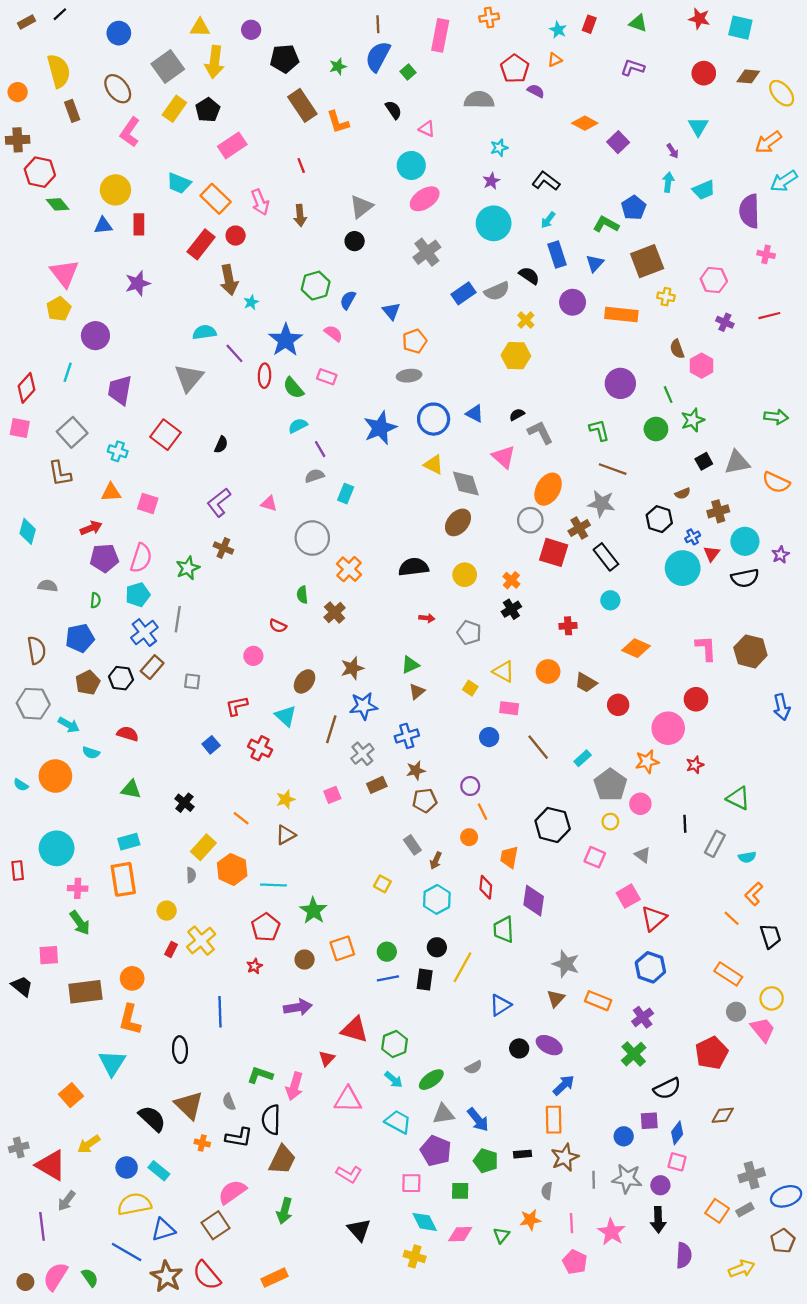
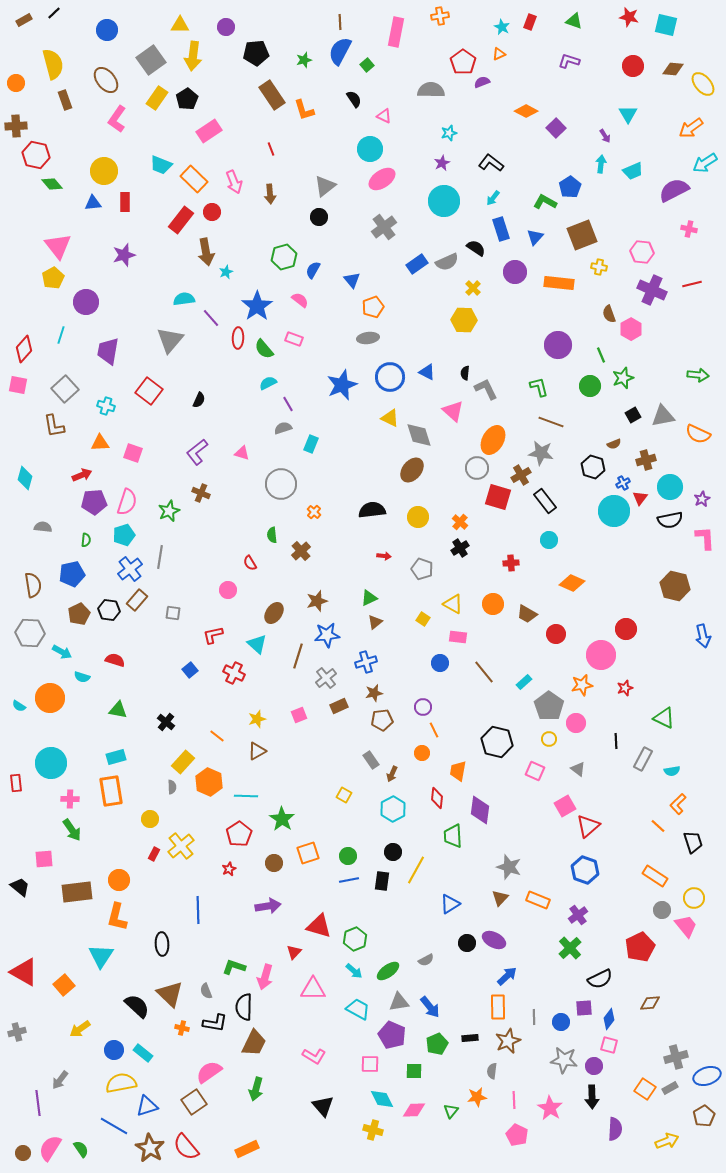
purple semicircle: (536, 91) -> (482, 82), turned -49
purple semicircle: (749, 211) -> (674, 190), turned 64
purple cross: (725, 322) -> (652, 290), size x1.8
black semicircle: (517, 415) -> (465, 373), turned -56
orange cross: (349, 569) -> (314, 512), size x0.6
red semicircle: (278, 626) -> (250, 563), turned 35
pink L-shape: (706, 648) -> (705, 538), moved
green pentagon: (486, 1161) -> (437, 1044), turned 30
red triangle: (51, 1165) -> (24, 972), moved
gray line: (594, 1180) -> (534, 1017), moved

